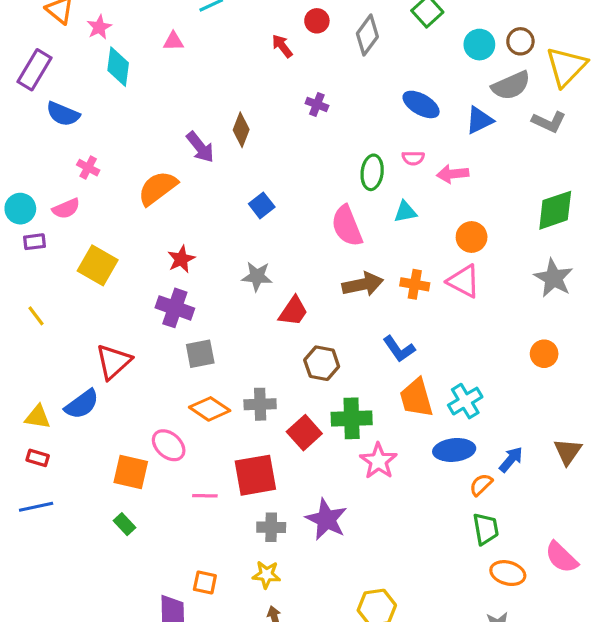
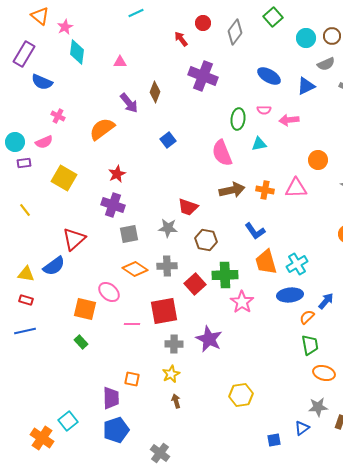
pink triangle: (173, 41) -> (120, 62), moved
gray semicircle: (511, 86) -> (326, 64), size x0.7
purple cross: (317, 104) -> (203, 76), size x2.0
orange circle: (472, 237) -> (318, 160), moved
gray star: (257, 276) -> (168, 228), moved
pink triangle: (464, 281) -> (296, 188), turned -30
red trapezoid: (293, 311) -> (188, 207), turned 75
yellow star: (266, 575) -> (171, 374), turned -30

